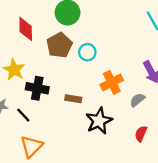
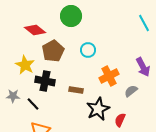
red diamond: (26, 29) -> (35, 30), turned -50
brown pentagon: (59, 45) -> (53, 51), moved
red semicircle: (141, 134) -> (120, 120), moved

